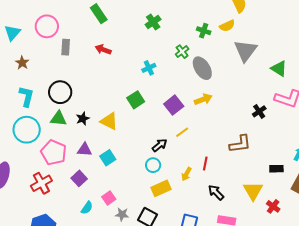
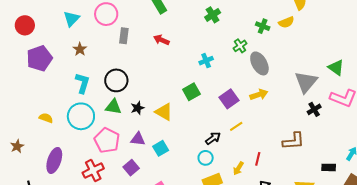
gray triangle: (245, 51) -> (306, 82), moved

